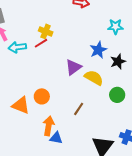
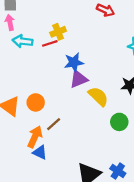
yellow cross: (46, 31) -> (58, 32), turned 32
blue star: (98, 50) -> (74, 62), moved
brown line: (79, 109) -> (54, 124), moved

